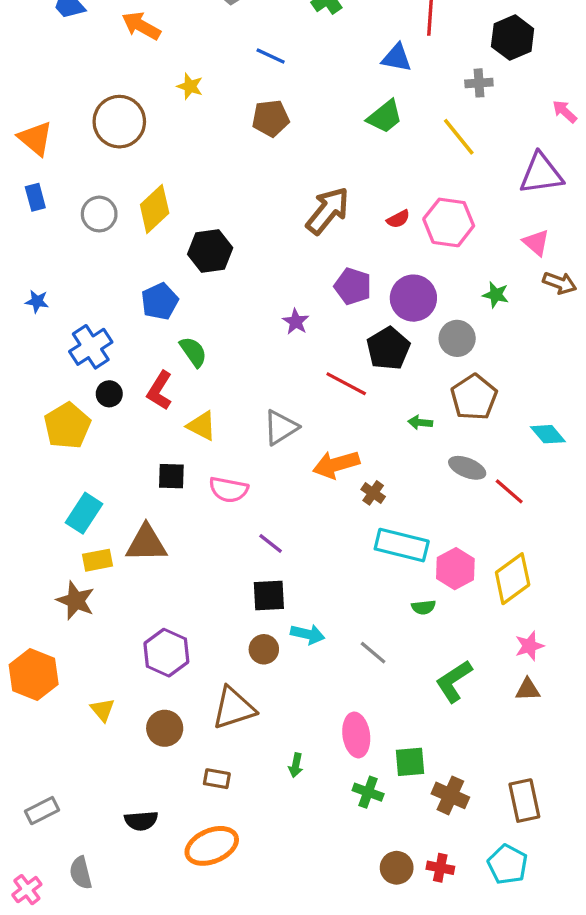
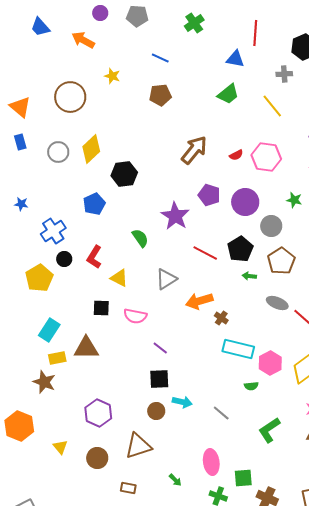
purple star: (296, 322) -> (175, 216), size x1.8
black pentagon: (388, 348) -> (240, 249), moved
green semicircle: (193, 352) -> (140, 238), moved
green arrow: (296, 765) -> (175, 480), turned -56

